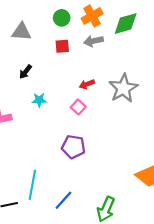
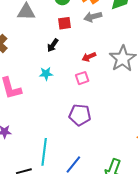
black arrow: (25, 72) -> (53, 45), moved
pink square: (78, 107) -> (82, 78), turned 32

